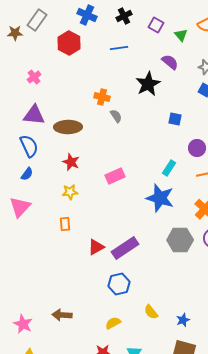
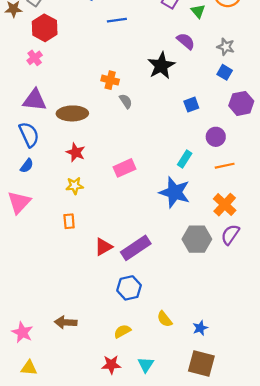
red hexagon: (69, 43) -> (45, 28), moved
blue line: (119, 48) -> (117, 20), moved
blue square: (175, 119) -> (191, 105), turned -32

